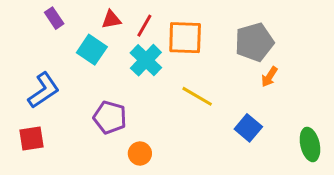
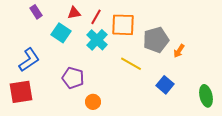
gray pentagon: (254, 42) -> (156, 40), moved
red square: (32, 138) -> (21, 92), size x1.4

